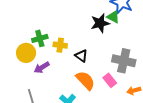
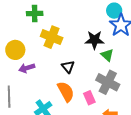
green triangle: (113, 17) -> (107, 55), moved
green cross: (40, 38) -> (35, 13), moved
yellow cross: (60, 45) -> (52, 37), moved, size x1.5

